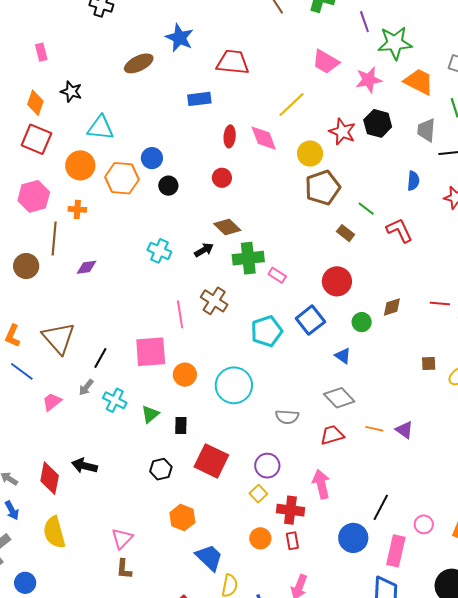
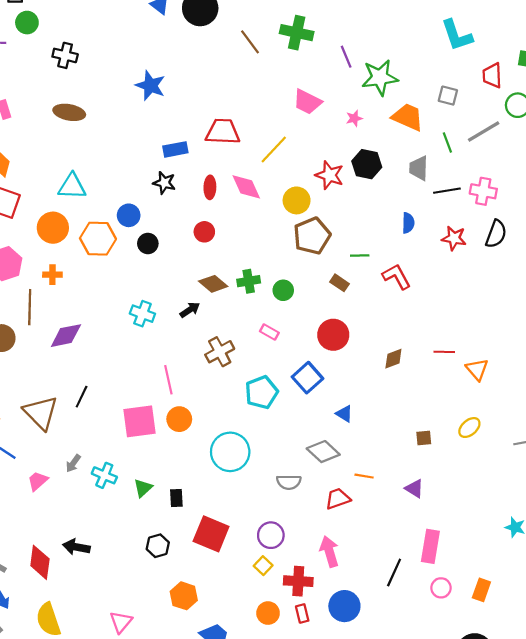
red trapezoid: (233, 62) -> (223, 132), moved
brown ellipse: (139, 63) -> (69, 112), moved, turned 40
pink star: (369, 80) -> (354, 118), size x0.6
black star: (71, 92) -> (164, 183), moved
green line: (366, 209) -> (360, 256), turned -36
green cross: (248, 258) -> (249, 281), moved, size x0.7
purple diamond: (87, 267) -> (66, 336), size x1.5
brown cross: (214, 301) -> (220, 352), moved, turned 32
green circle: (362, 322) -> (283, 290), moved
black line: (100, 358) -> (82, 397), moved
brown square: (429, 364) -> (424, 438), moved
orange circle: (185, 375) -> (179, 419), moved
gray diamond: (339, 398) -> (323, 452), moved
orange line: (374, 429) -> (364, 476), moved
blue circle: (353, 538) -> (344, 606), moved
pink rectangle: (396, 551) -> (430, 546), moved

